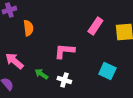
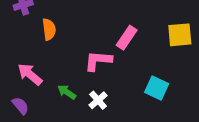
pink rectangle: (95, 26) -> (127, 38), moved
white cross: (64, 80) -> (98, 100), turned 32

